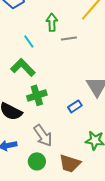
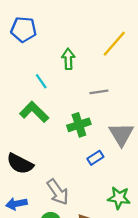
gray line: (69, 38) -> (99, 92), moved
green cross: (37, 95) -> (79, 125), moved

